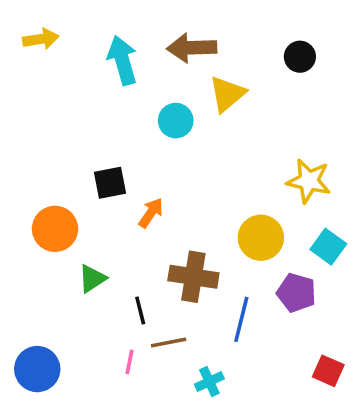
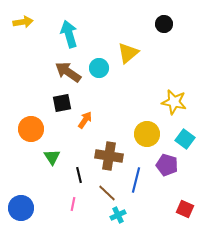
brown arrow: (192, 48) -> (68, 72), moved, turned 36
black circle: (300, 57) -> (164, 24), moved
green triangle: (92, 279) -> (52, 157), turned -30
brown line: (169, 342) -> (107, 193), moved, turned 54

